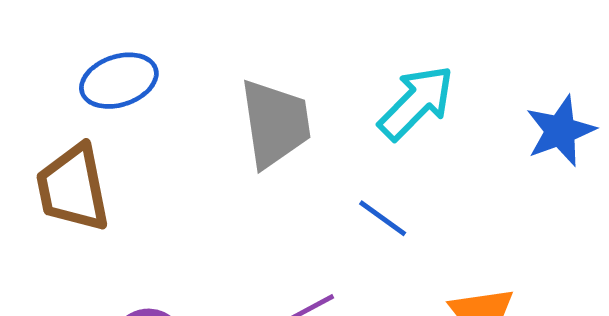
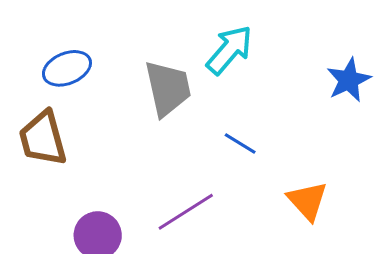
cyan arrow: (416, 103) -> (229, 50), moved

